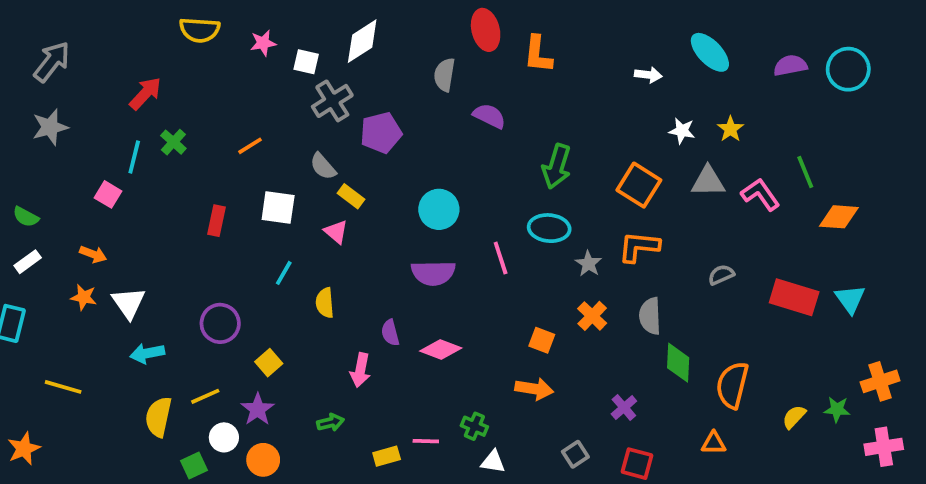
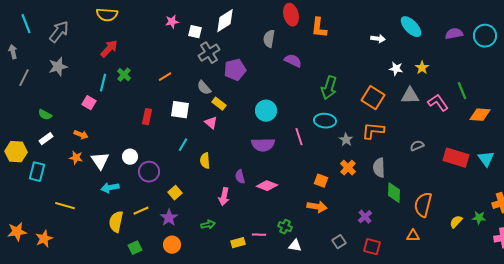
yellow semicircle: (200, 30) -> (107, 15), moved
white circle: (224, 437) -> (130, 157), moved

